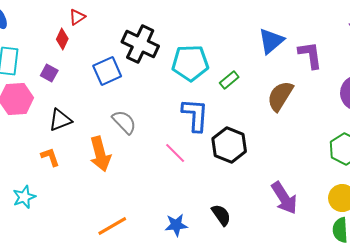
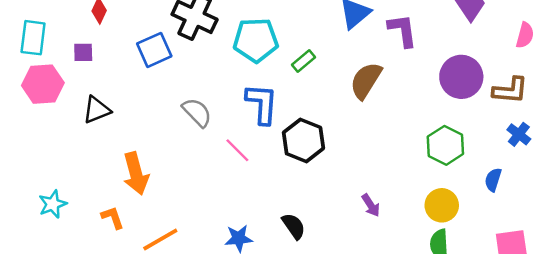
purple square: (49, 73) -> (83, 52), turned -30
gray semicircle: (124, 122) -> (197, 112), moved
orange arrow: (100, 154) -> (136, 173), moved
orange L-shape: (50, 157) -> (113, 218), moved
purple arrow: (284, 198) -> (371, 205), size x0.6

